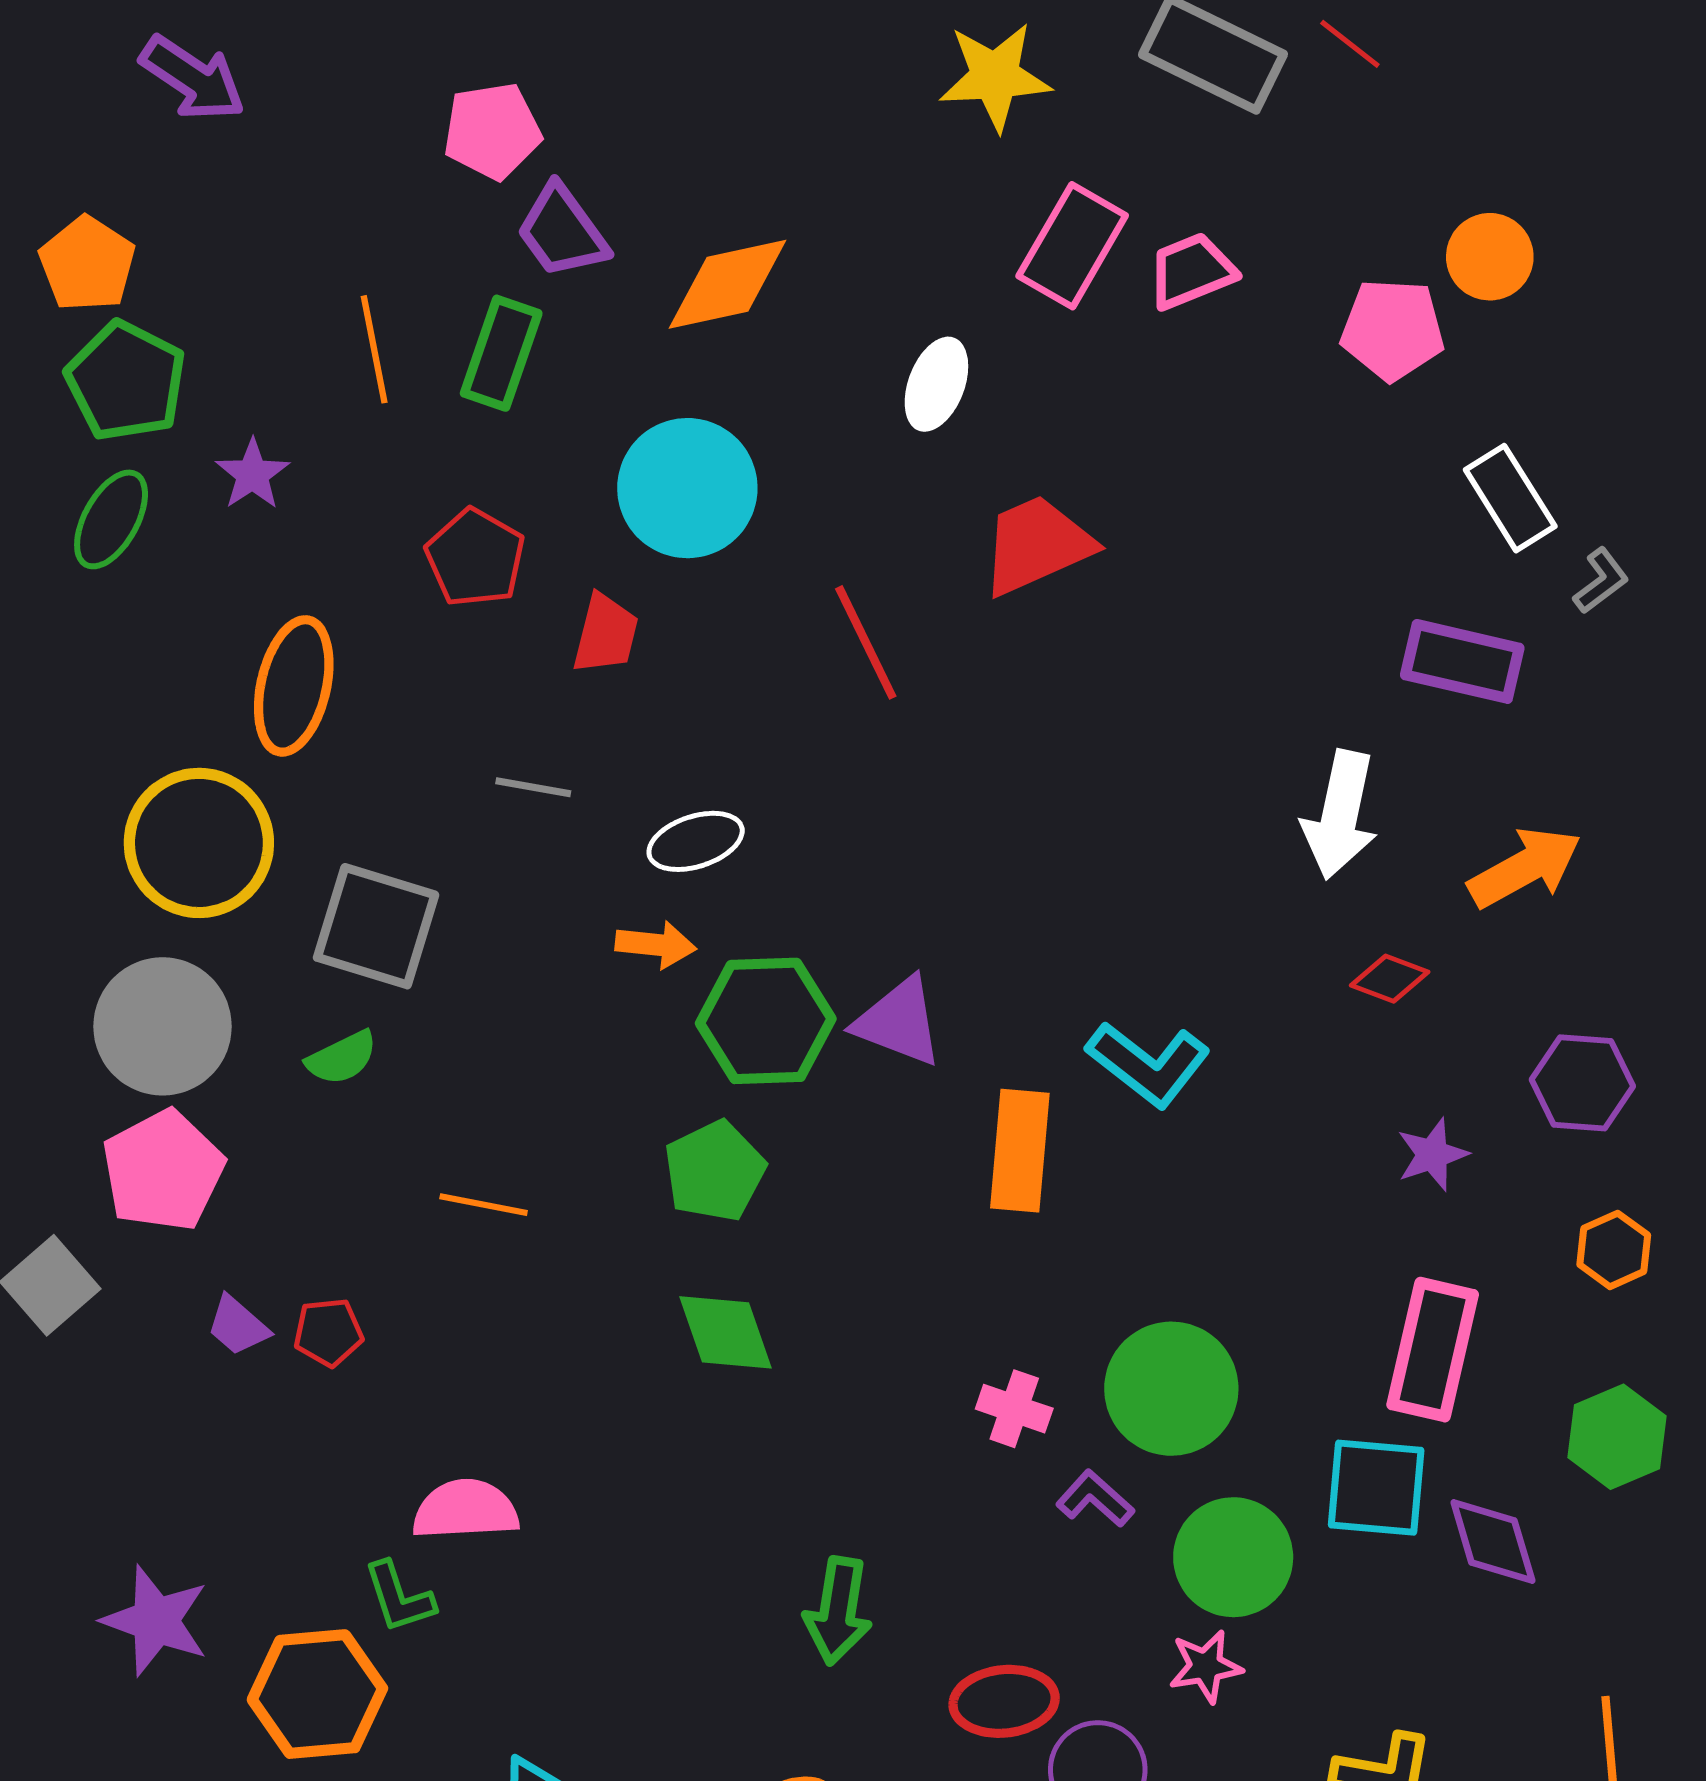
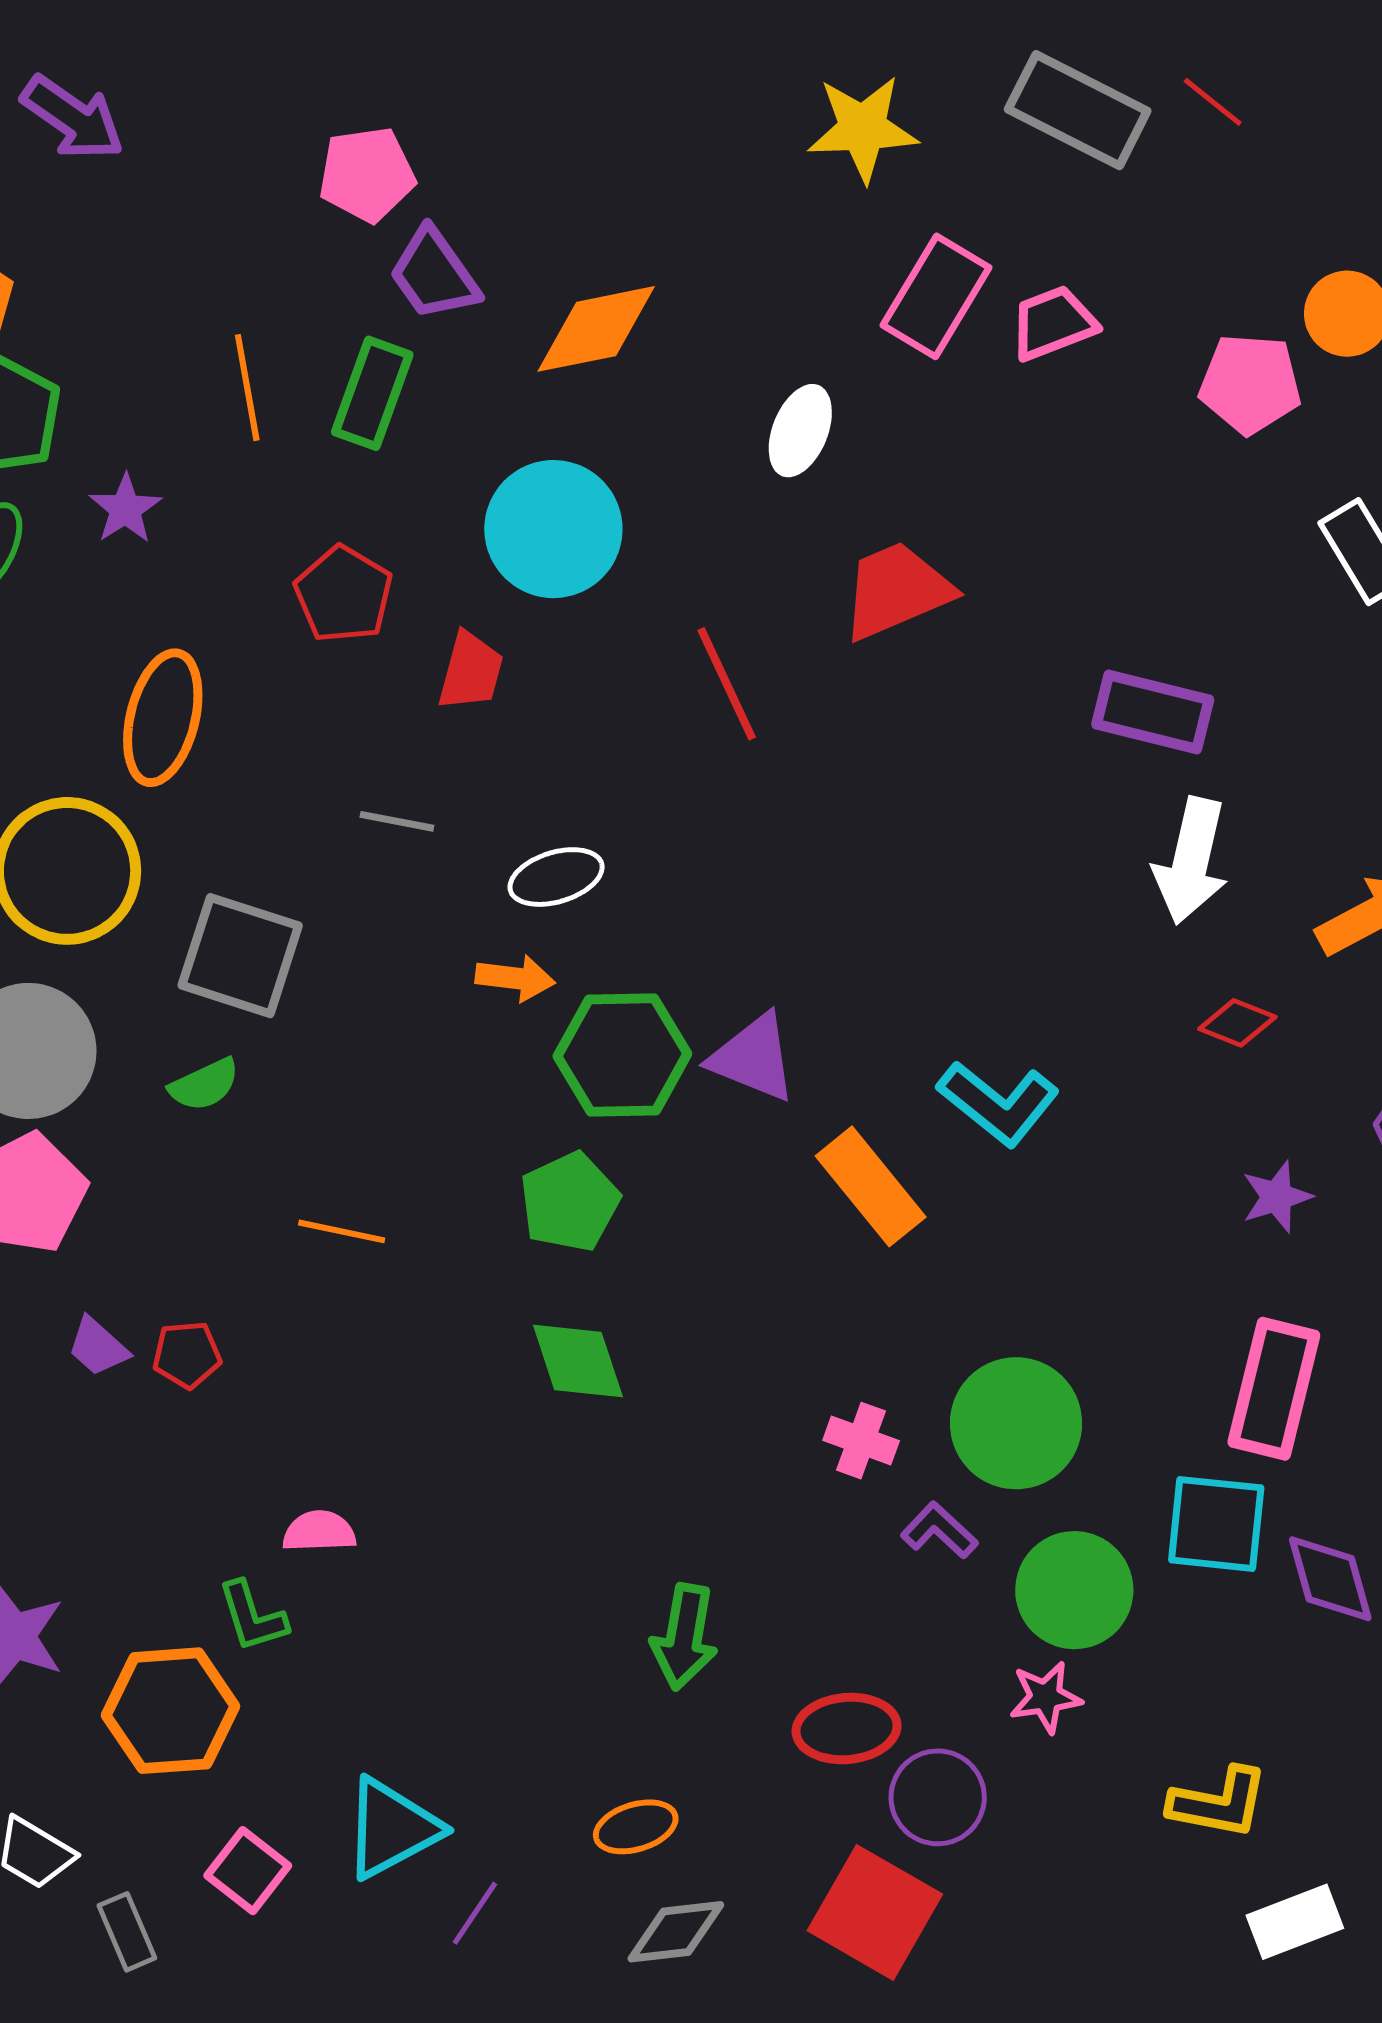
purple rectangle: (1462, 661) -> (1153, 712), moved
orange rectangle: (1020, 1151) -> (871, 1186), turned -45
pink semicircle: (466, 1510) -> (319, 1531), size x0.7

